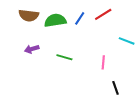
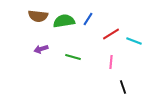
red line: (103, 14) -> (111, 34), moved

